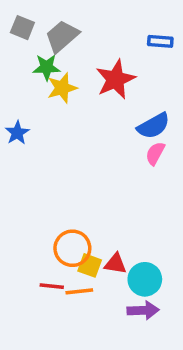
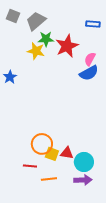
green star: (47, 67) -> (46, 39), moved
yellow star: (62, 88) -> (36, 51), turned 30
pink semicircle: (155, 153) -> (90, 59), moved
orange line: (79, 291) -> (49, 179), moved

